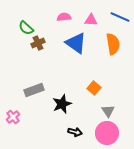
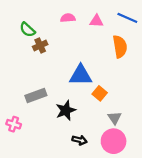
blue triangle: (76, 43) -> (81, 75), moved, turned -35
pink cross: (13, 117) -> (14, 124), turned -32

